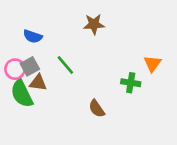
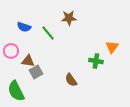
green line: (65, 65) -> (48, 33), moved
gray square: (30, 66) -> (36, 72), moved
green semicircle: (22, 94) -> (16, 91), moved

